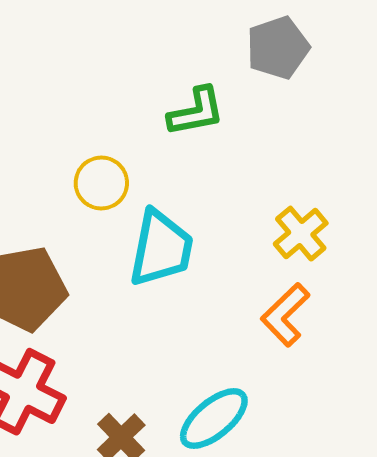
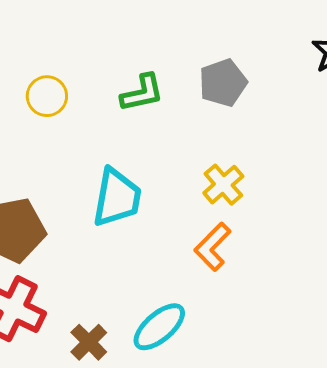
gray pentagon: (278, 48) -> (223, 83), moved
yellow circle: (101, 183) -> (47, 96), moved

